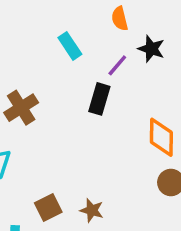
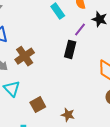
cyan rectangle: (70, 46) -> (58, 11), moved
brown square: (48, 208) -> (38, 105), moved

